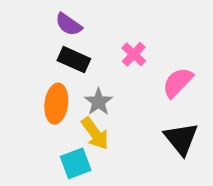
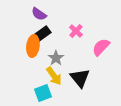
black rectangle: (74, 60) -> (42, 34), turned -60
orange ellipse: (56, 104) -> (33, 46), moved
black triangle: (181, 139) -> (80, 78), moved

